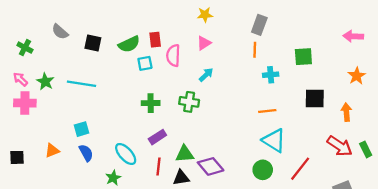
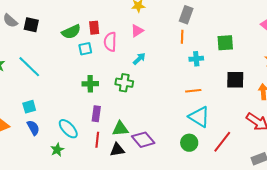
black square: (93, 43) -> (31, 25), moved
cyan line: (82, 84) -> (29, 67), turned 35
purple rectangle: (157, 137) -> (96, 114), turned -49

